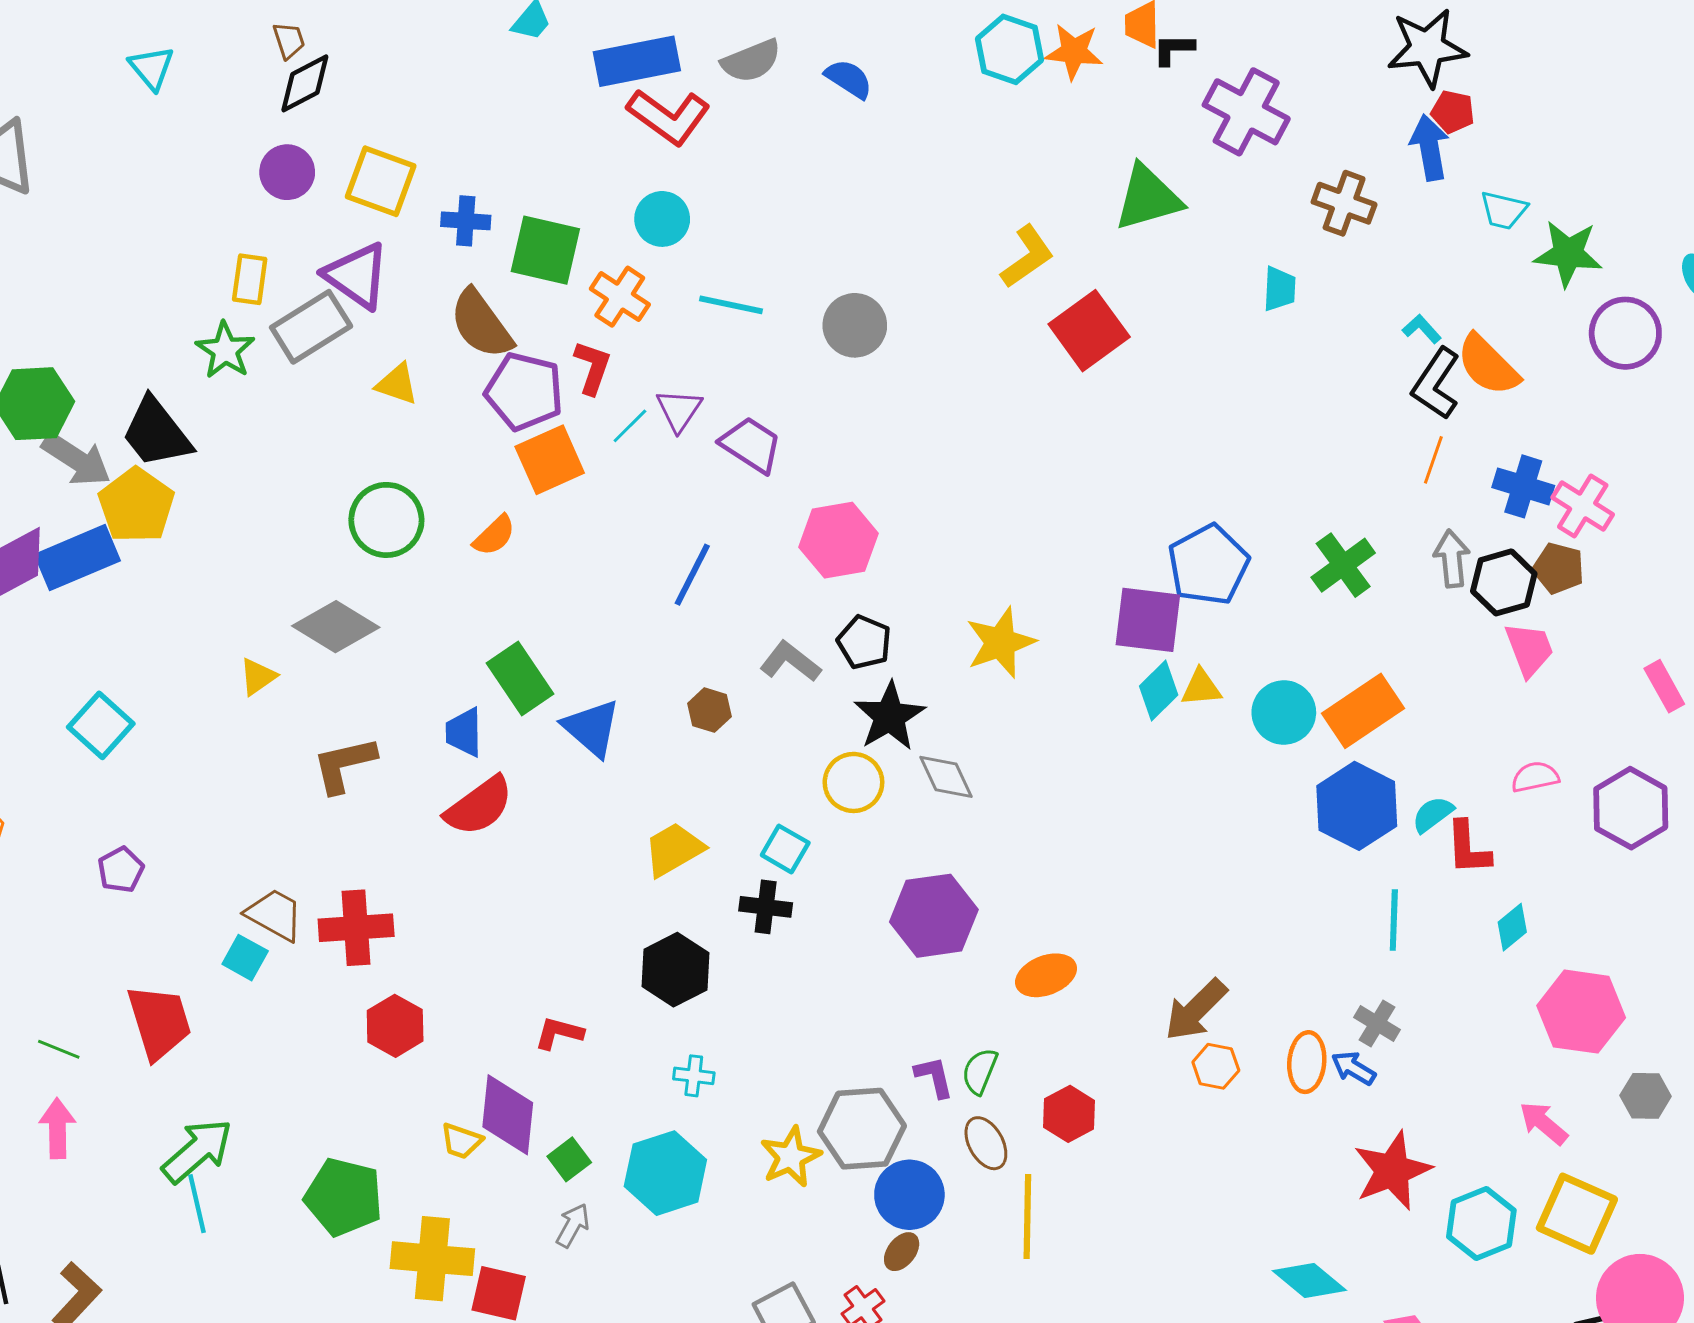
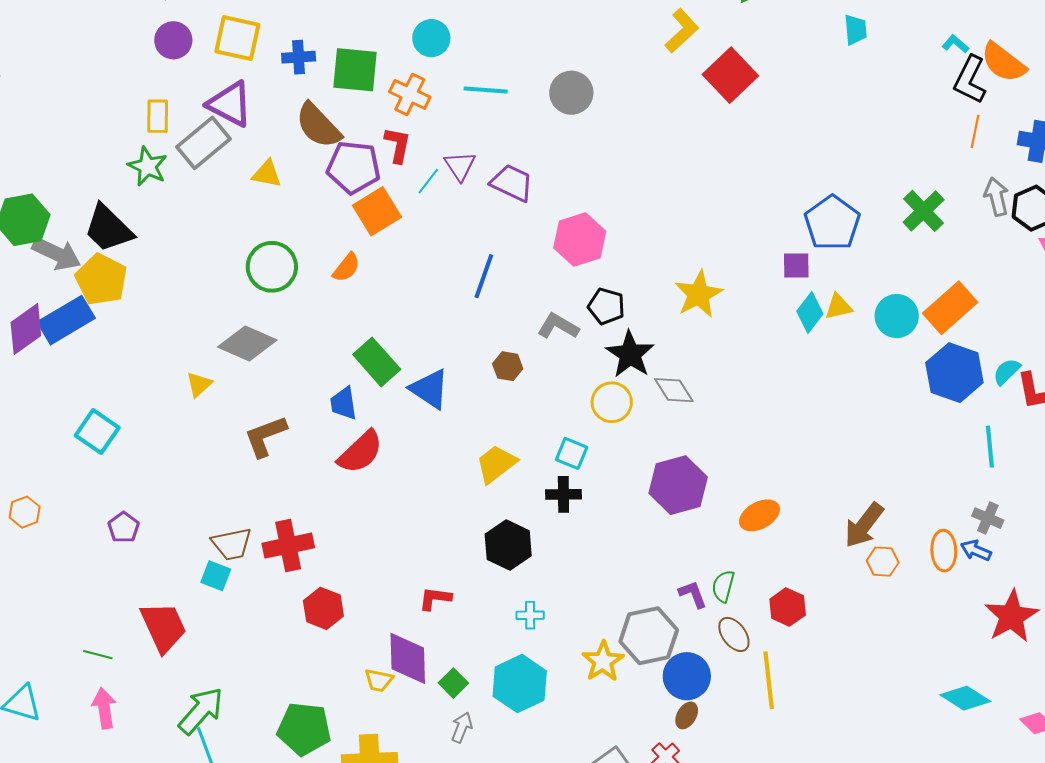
purple square: (1148, 620) -> (796, 266), size x0.6
brown trapezoid: (274, 915) -> (232, 544), turned 147

